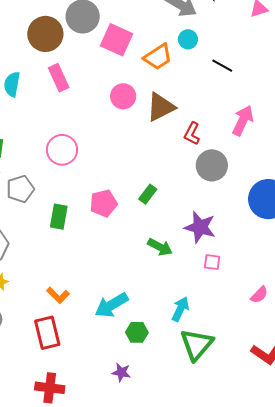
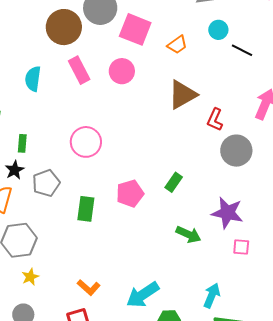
cyan circle: (188, 39) -> (218, 30), moved
orange trapezoid: (158, 57) -> (177, 45), size x0.7
pink circle: (123, 96) -> (122, 71), moved

